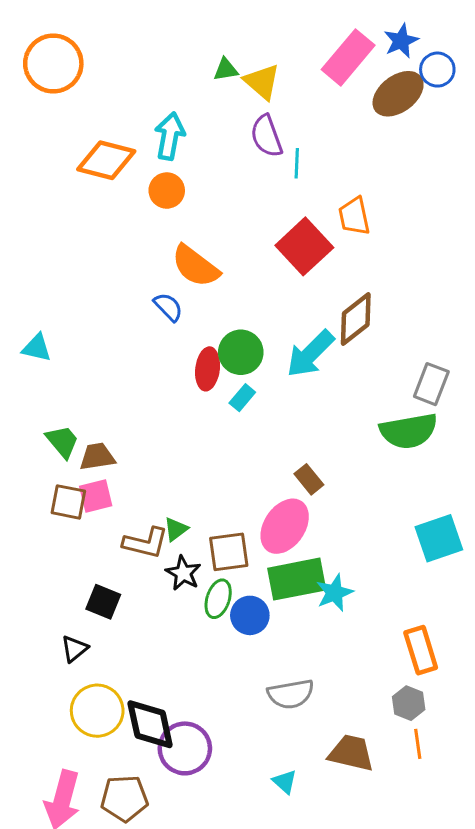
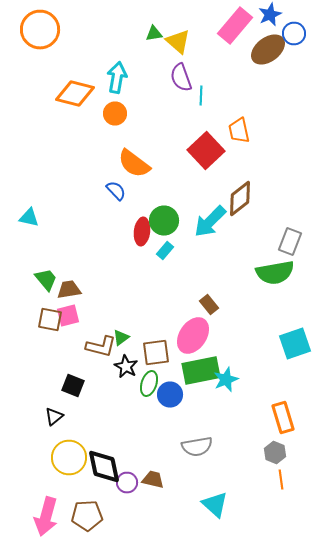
purple circle: (185, 748) -> (127, 482), size x0.6
brown trapezoid: (351, 753) -> (153, 480), moved, size x0.7
cyan triangle: (285, 782) -> (215, 504), moved, size x1.6

